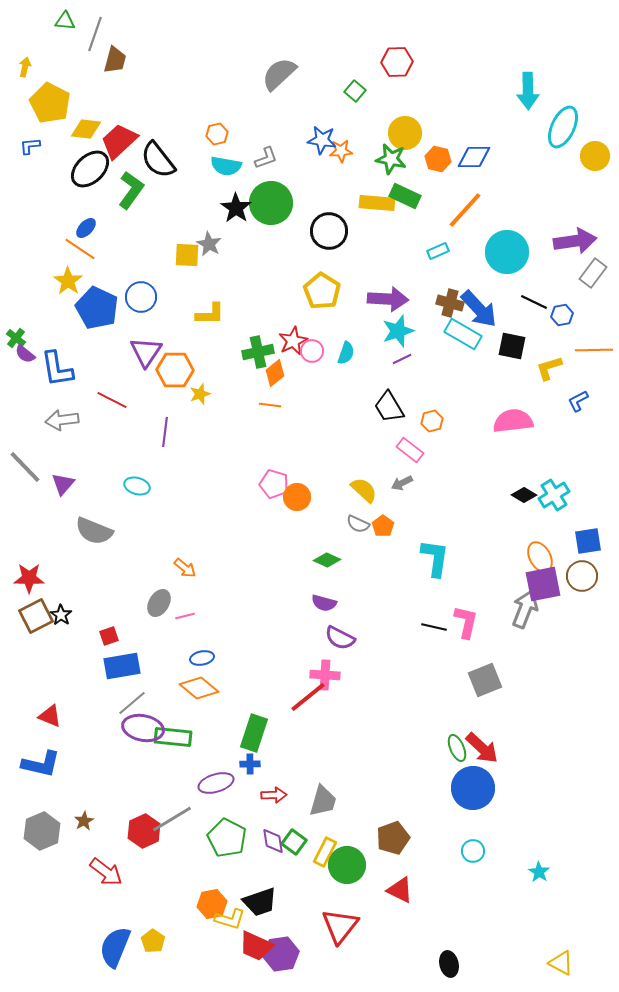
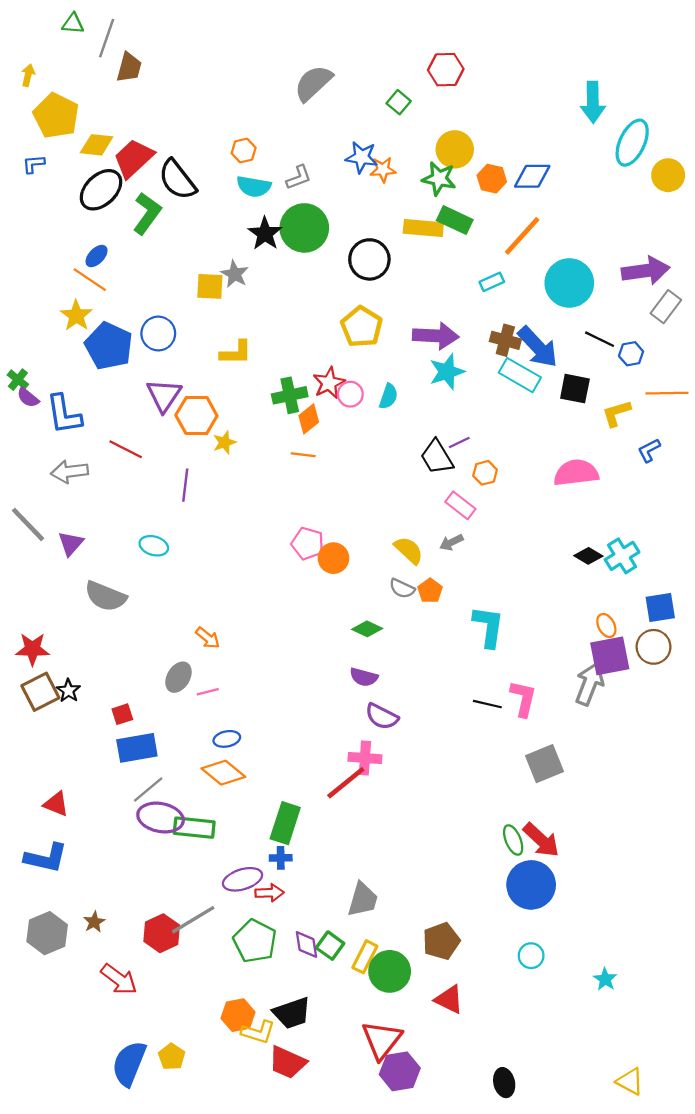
purple line: (402, 359) -> (459, 442), moved
orange ellipse: (540, 557) -> (606, 626), size x0.7
red arrow: (274, 795) -> (269, 893), moved
purple hexagon: (281, 954) -> (400, 1071), moved

